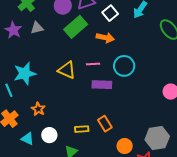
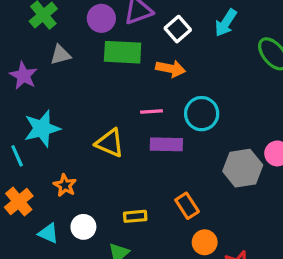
green rectangle: (76, 27) -> (123, 52), turned 45
purple star: (13, 30) -> (23, 76), moved
yellow triangle: (67, 70) -> (110, 143), moved
orange rectangle: (105, 124) -> (187, 206), moved
gray hexagon: (157, 138) -> (243, 168), moved

